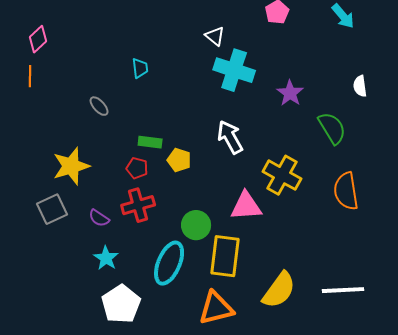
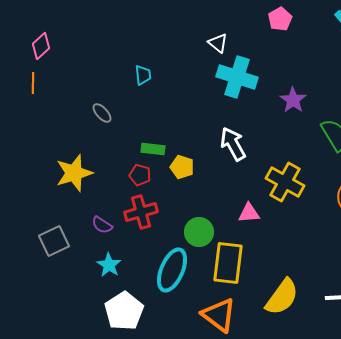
pink triangle: (246, 206) -> (249, 213), size x0.7
gray square: (52, 209) -> (54, 241), moved
orange triangle: (216, 308) -> (219, 315), turned 51

